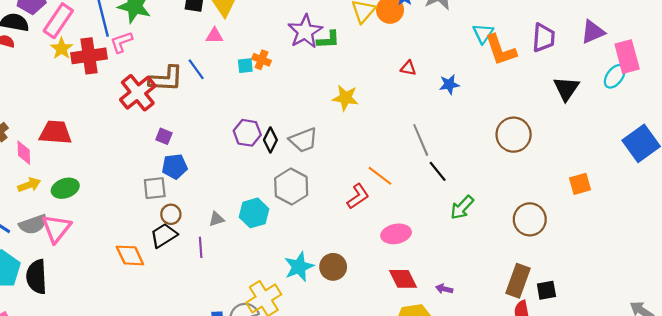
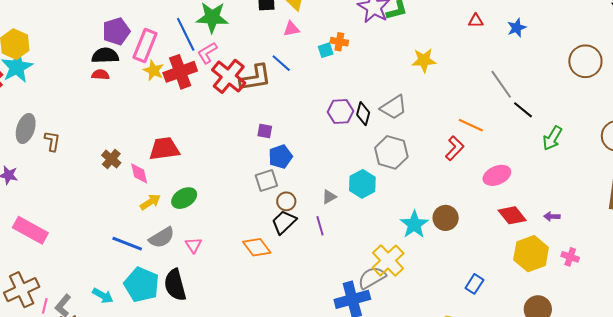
red cross: (138, 93) -> (229, 76), moved
pink triangle: (56, 228) -> (193, 245), moved, size x0.6

